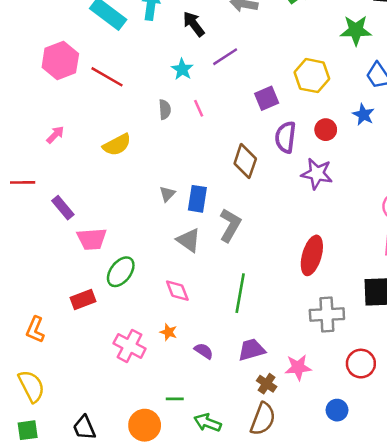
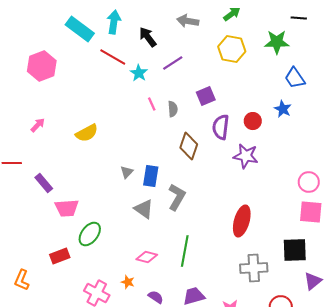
yellow hexagon: (312, 76) -> (232, 49), moved
red line: (107, 77) -> (113, 57), moved
gray semicircle: (165, 110) -> (173, 109), moved
pink diamond: (177, 291) -> (147, 257), moved, turned -55

